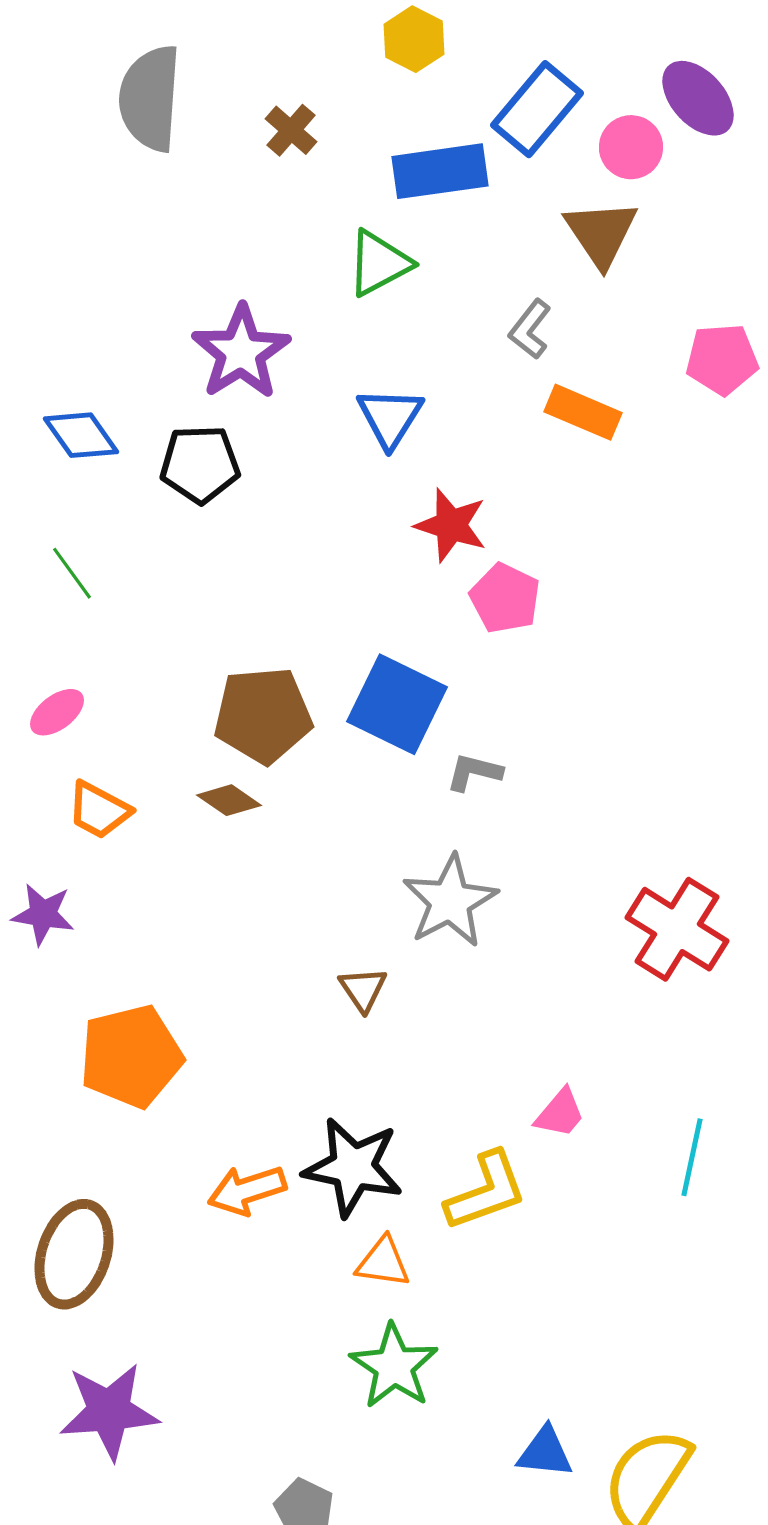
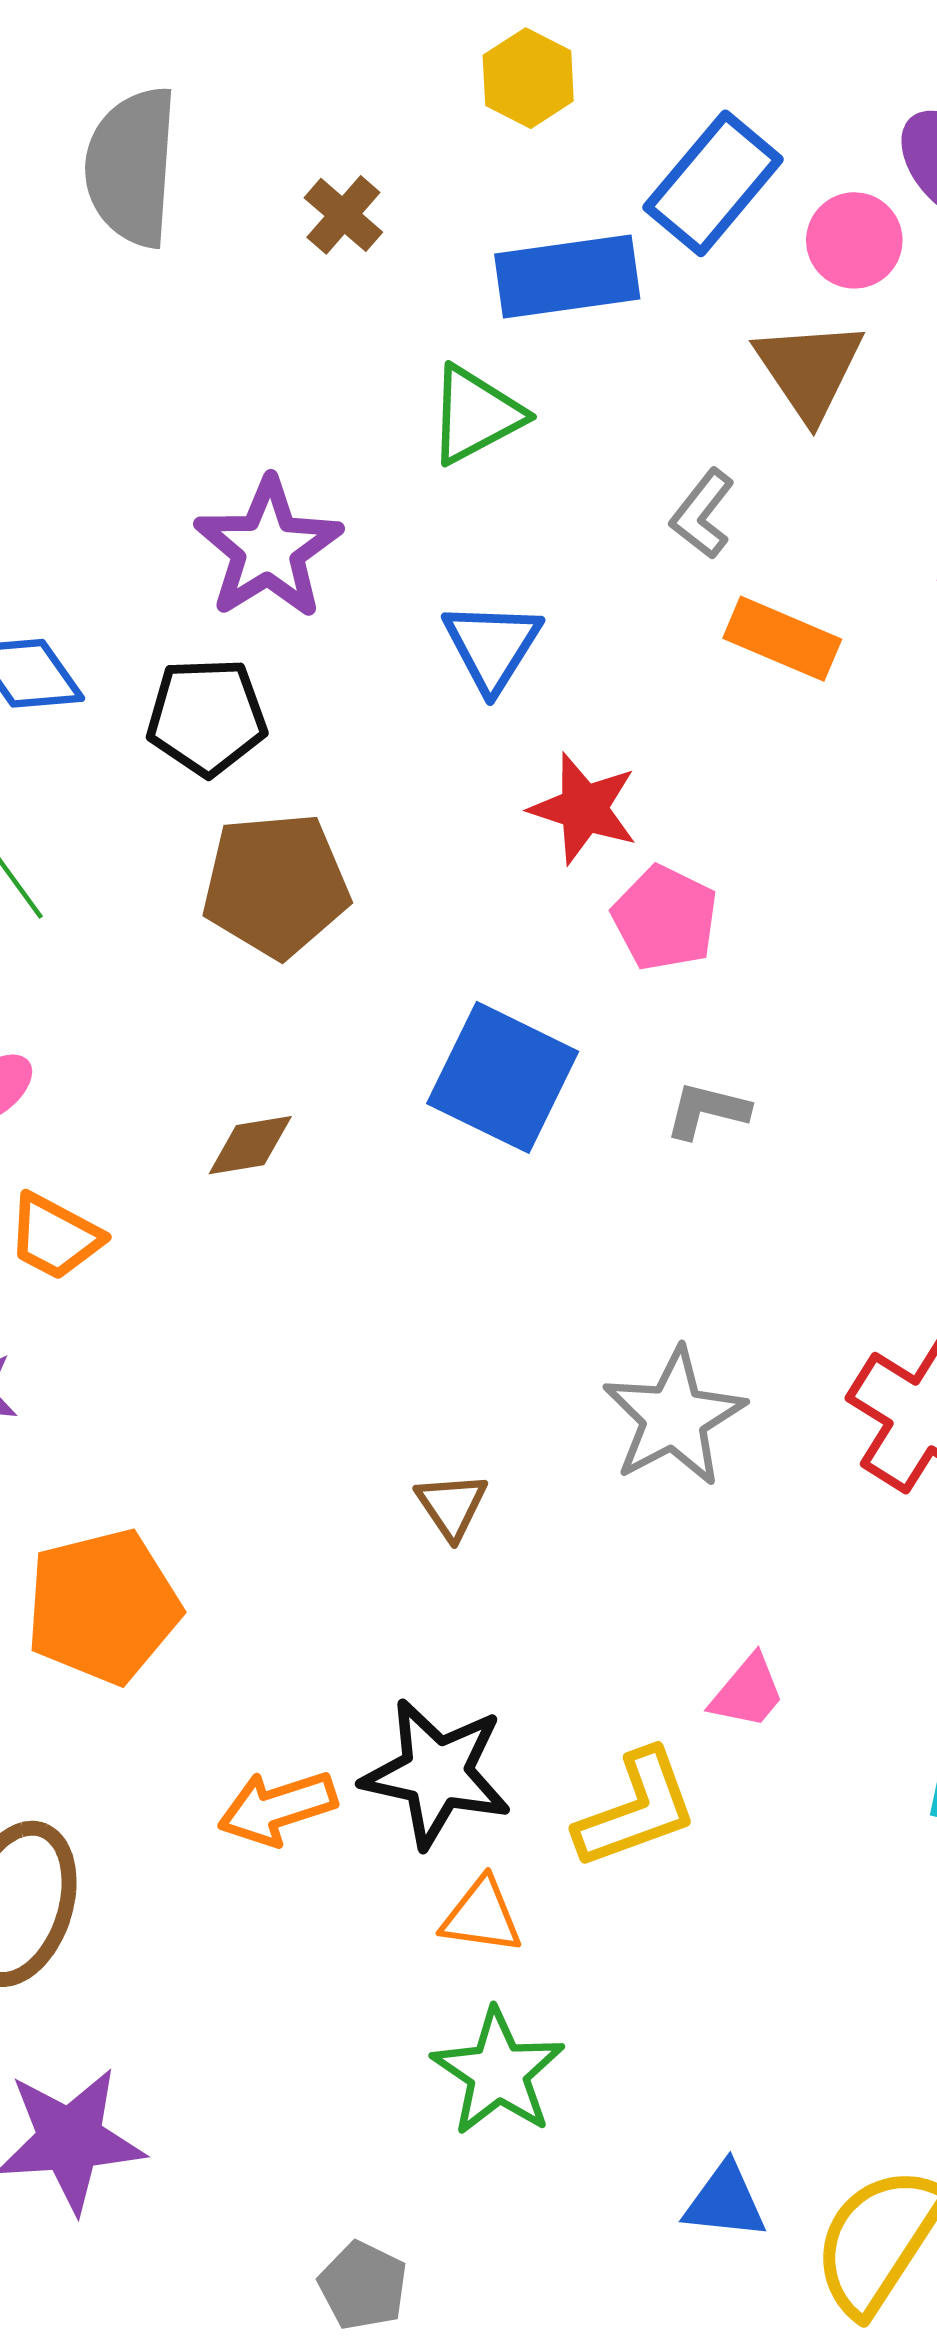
brown pentagon: (263, 715) -> (276, 885), moved
gray L-shape: (474, 772) -> (707, 1110), moved
brown diamond: (229, 800) -> (250, 1145), moved, turned -44
gray star: (450, 901) -> (674, 1417), moved

